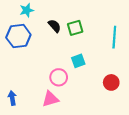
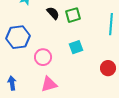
blue hexagon: (18, 36) -> (18, 37), moved
pink circle: (59, 77) -> (43, 57), moved

